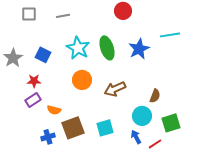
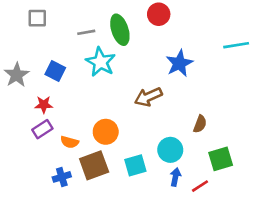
gray line: (63, 16) -> (86, 32), moved
cyan line: (170, 35) -> (236, 45), moved
green ellipse: (107, 48) -> (120, 30), moved
orange circle: (82, 80) -> (106, 132), moved
brown arrow: (115, 89) -> (148, 97), moved
cyan circle: (142, 116) -> (170, 150), moved
blue arrow: (136, 137) -> (175, 177), turned 40

